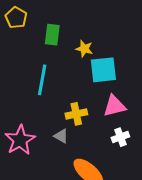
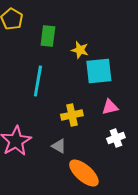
pink triangle: (114, 106) -> (110, 107), size x0.7
gray triangle: (61, 136) -> (59, 146), moved

